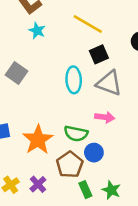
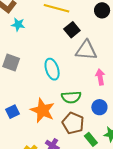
cyan ellipse: (74, 80) -> (52, 69), moved
pink arrow: (105, 117) -> (100, 77), moved, turned -91
blue circle: (94, 153) -> (99, 107), moved

